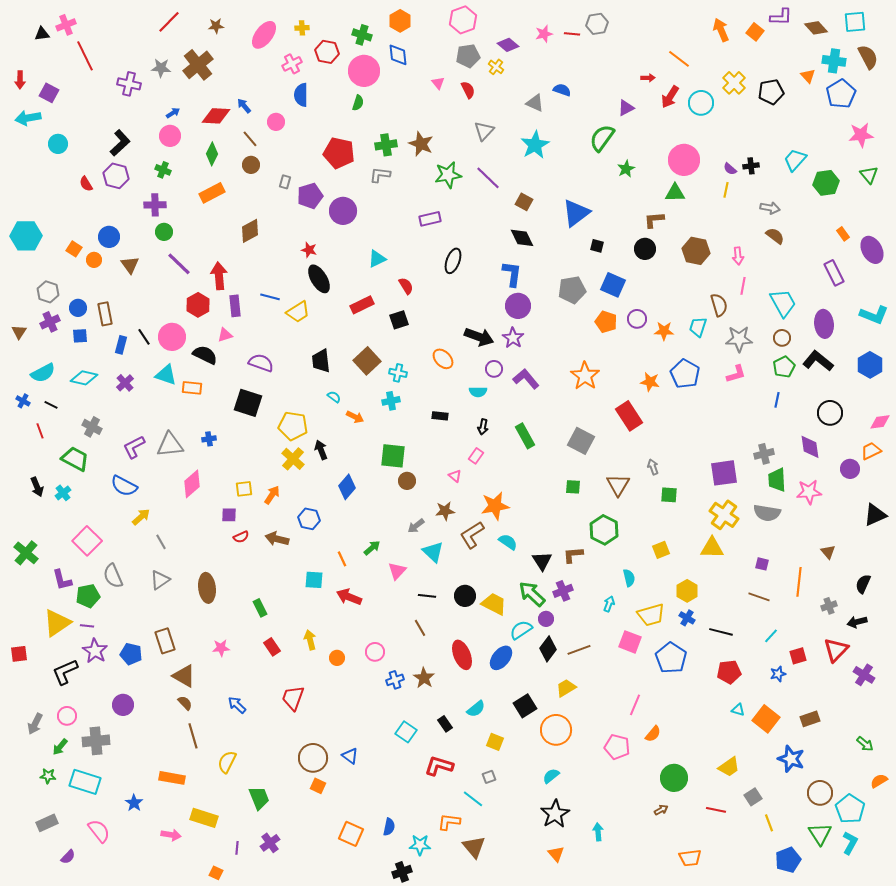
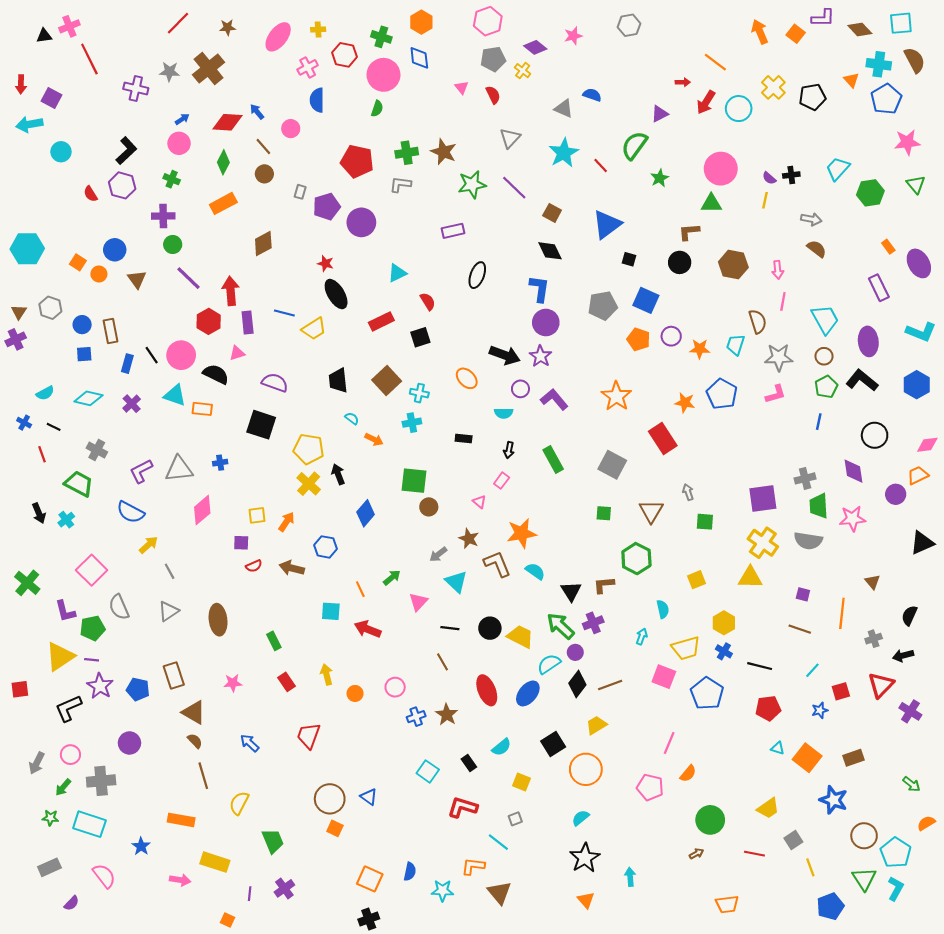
red line: (572, 34) -> (601, 165), moved, turned 42
purple cross: (50, 322) -> (16, 339), moved
brown triangle: (19, 332) -> (19, 312), moved
cyan semicircle: (43, 373) -> (45, 393), size x0.7
brown star: (445, 511) -> (469, 539), turned 30
brown L-shape: (472, 535) -> (497, 564), turned 100
black cross: (402, 872) -> (369, 919), moved

